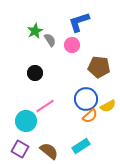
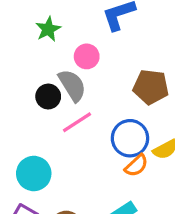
gray semicircle: (50, 40) -> (72, 85), moved, size x1.5
pink circle: (72, 45) -> (87, 56), moved
pink line: (45, 106) -> (77, 122), moved

